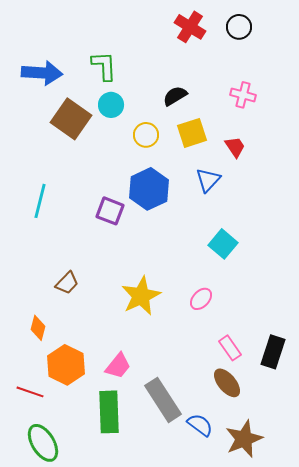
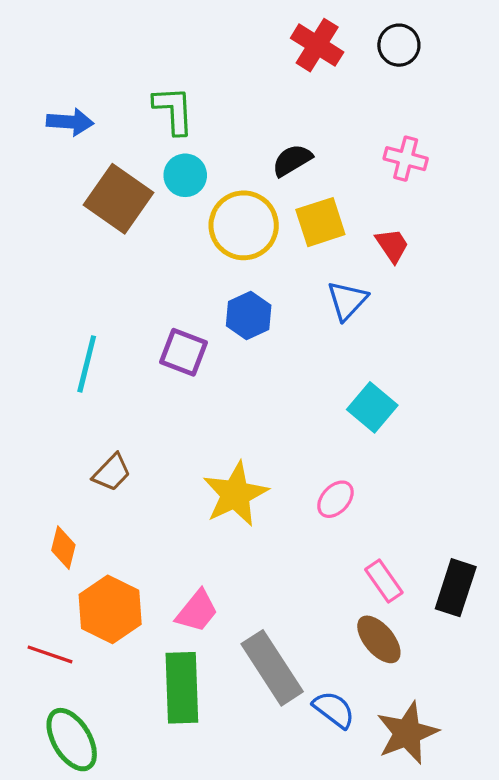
blue arrow: (42, 73) -> (70, 122), size x0.7
yellow circle: (146, 135) -> (244, 225), size x1.6
blue hexagon: (149, 189) -> (249, 316), size x0.7
cyan line: (40, 201) -> (87, 364), moved

